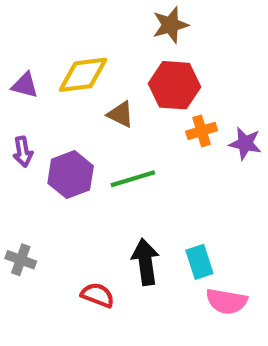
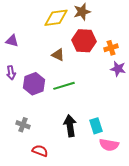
yellow diamond: (83, 75) -> (56, 18), moved
orange cross: (202, 131) -> (111, 48), moved
gray cross: (21, 260) -> (23, 125), moved
red semicircle: (98, 295) -> (40, 151), moved

